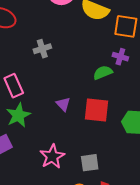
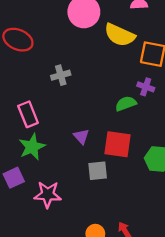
pink star: (52, 156) -> (48, 194), moved, turned 30
gray square: (90, 163) -> (98, 171), moved

